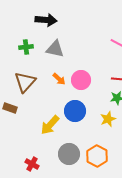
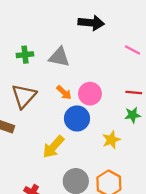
black arrow: (46, 20) -> (91, 23), moved
blue circle: (75, 111) -> (77, 118), moved
yellow star: (108, 119) -> (111, 140), moved

